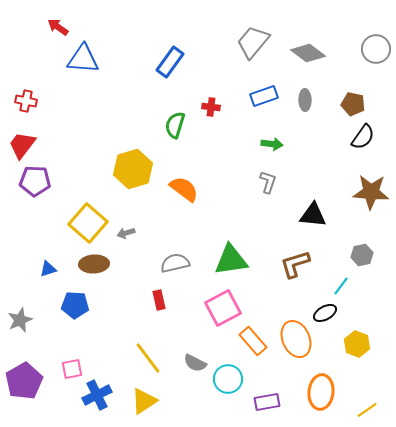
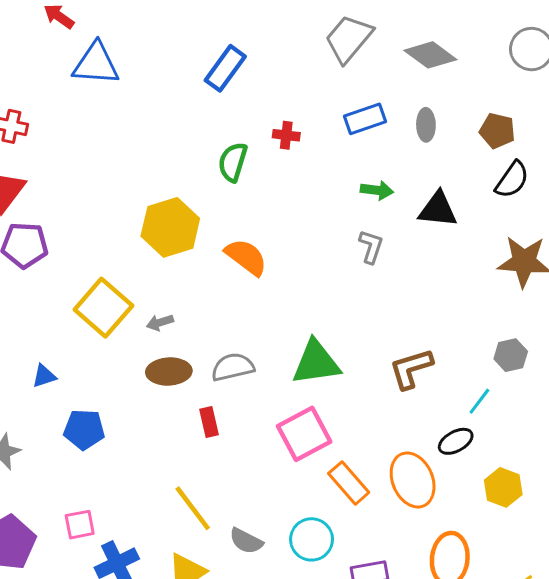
black triangle: (313, 215) -> (438, 210), moved
brown ellipse: (94, 264) -> (169, 372), moved
gray semicircle: (195, 363) -> (246, 541), moved

